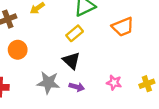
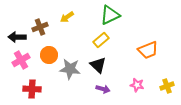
orange trapezoid: (123, 27) -> (148, 50), moved
gray star: (48, 83) -> (70, 69), moved

